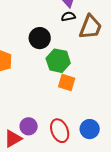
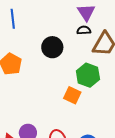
green hexagon: (58, 61) -> (88, 75), moved

